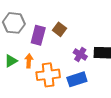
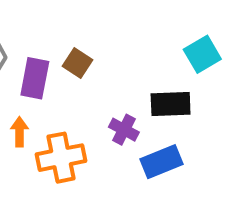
purple cross: (80, 54) -> (124, 130), moved
blue rectangle: (77, 79) -> (162, 162), moved

